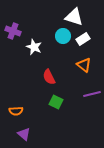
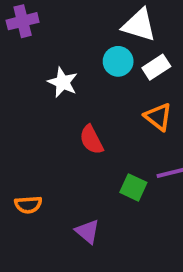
purple cross: (13, 31) -> (23, 21), moved, turned -35
green square: (56, 102) -> (133, 187), moved
purple triangle: (24, 134) -> (88, 231), moved

